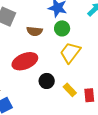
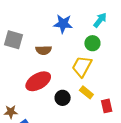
green circle: (62, 28) -> (92, 43), moved
yellow rectangle: (70, 90) -> (86, 92), moved

